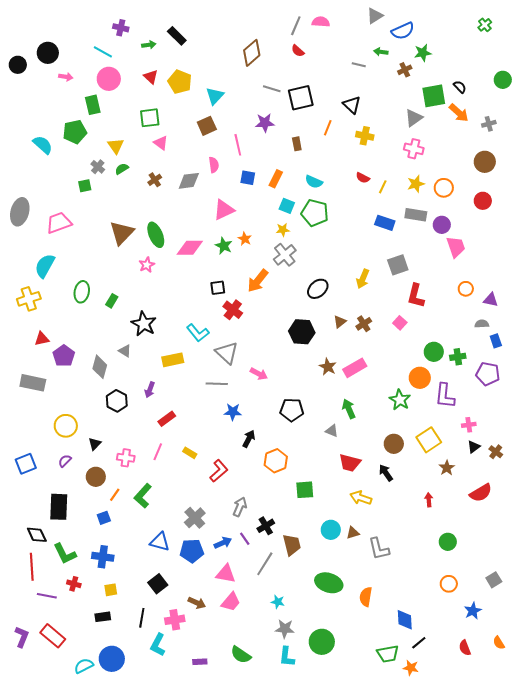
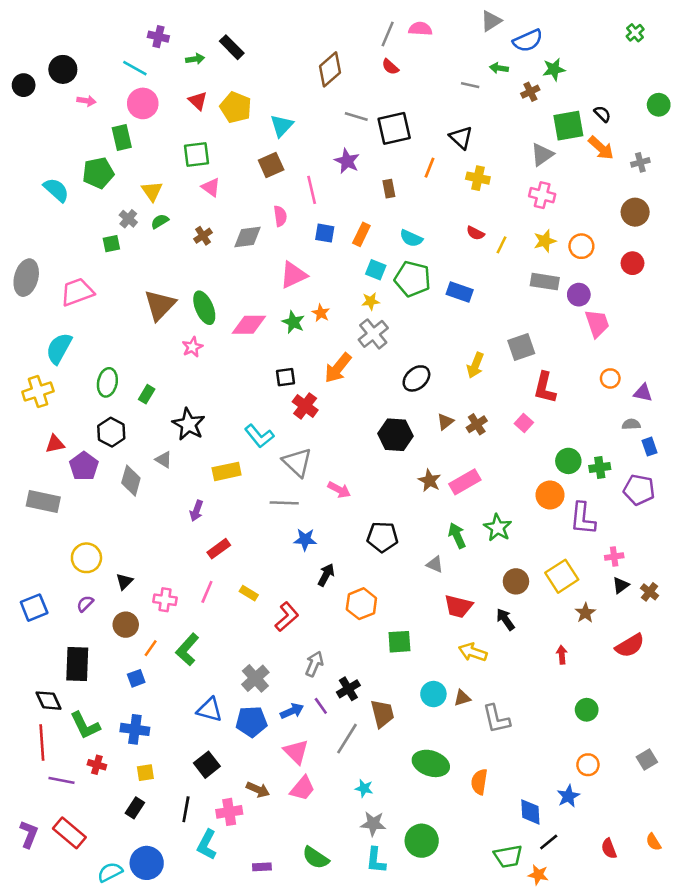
purple star: (265, 123) -> (347, 161), turned 30
blue rectangle: (385, 223) -> (460, 292), moved
green star: (400, 400) -> (498, 528), moved
black hexagon: (117, 401) -> (111, 432), moved
pink triangle: (226, 574) -> (296, 752), turned 35
blue star: (473, 611) -> (568, 796), moved
black rectangle: (103, 617) -> (135, 808), turned -49

